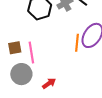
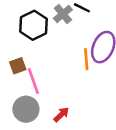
brown square: (15, 48) -> (18, 66), moved

